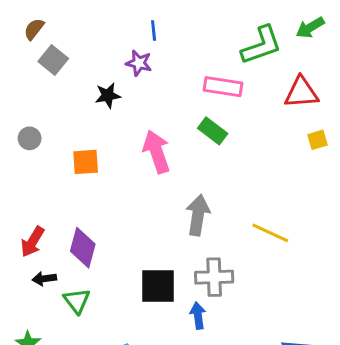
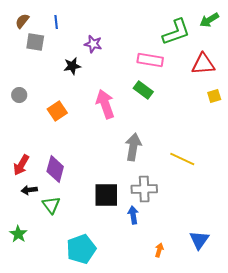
blue line: (154, 31) -> (56, 22), moved
gray square: (53, 60) -> (35, 42), turned -30
orange square: (86, 162) -> (57, 111), turned -30

